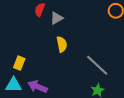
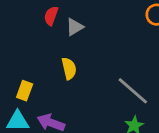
yellow semicircle: (62, 44) -> (69, 69), moved

